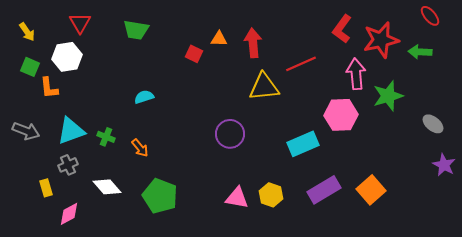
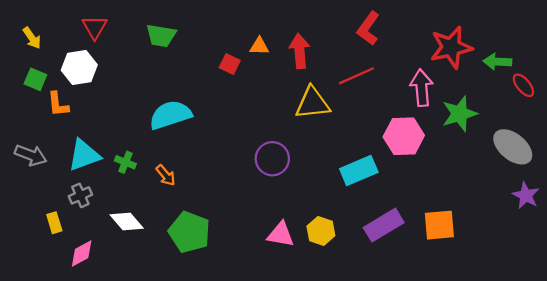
red ellipse: (430, 16) -> (523, 85), moved
red L-shape: (342, 29) -> (368, 28), moved
cyan semicircle: (144, 97) -> (170, 115), size x1.8
gray ellipse: (433, 124) -> (513, 147), size x1.6
orange square: (371, 190) -> (439, 225), turned 36

